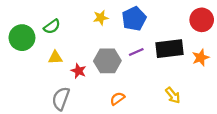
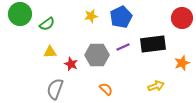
green circle: (22, 38) -> (20, 14), moved
orange star: (201, 58) -> (182, 63), moved
yellow arrow: (173, 95) -> (156, 86), turned -70
orange semicircle: (117, 99) -> (106, 89), turned 80

